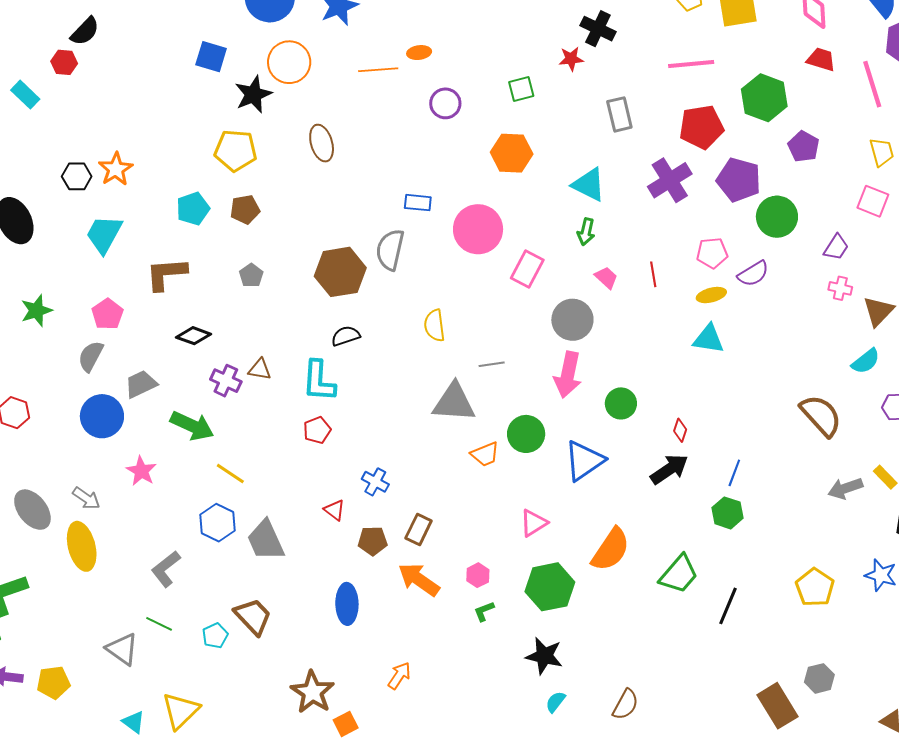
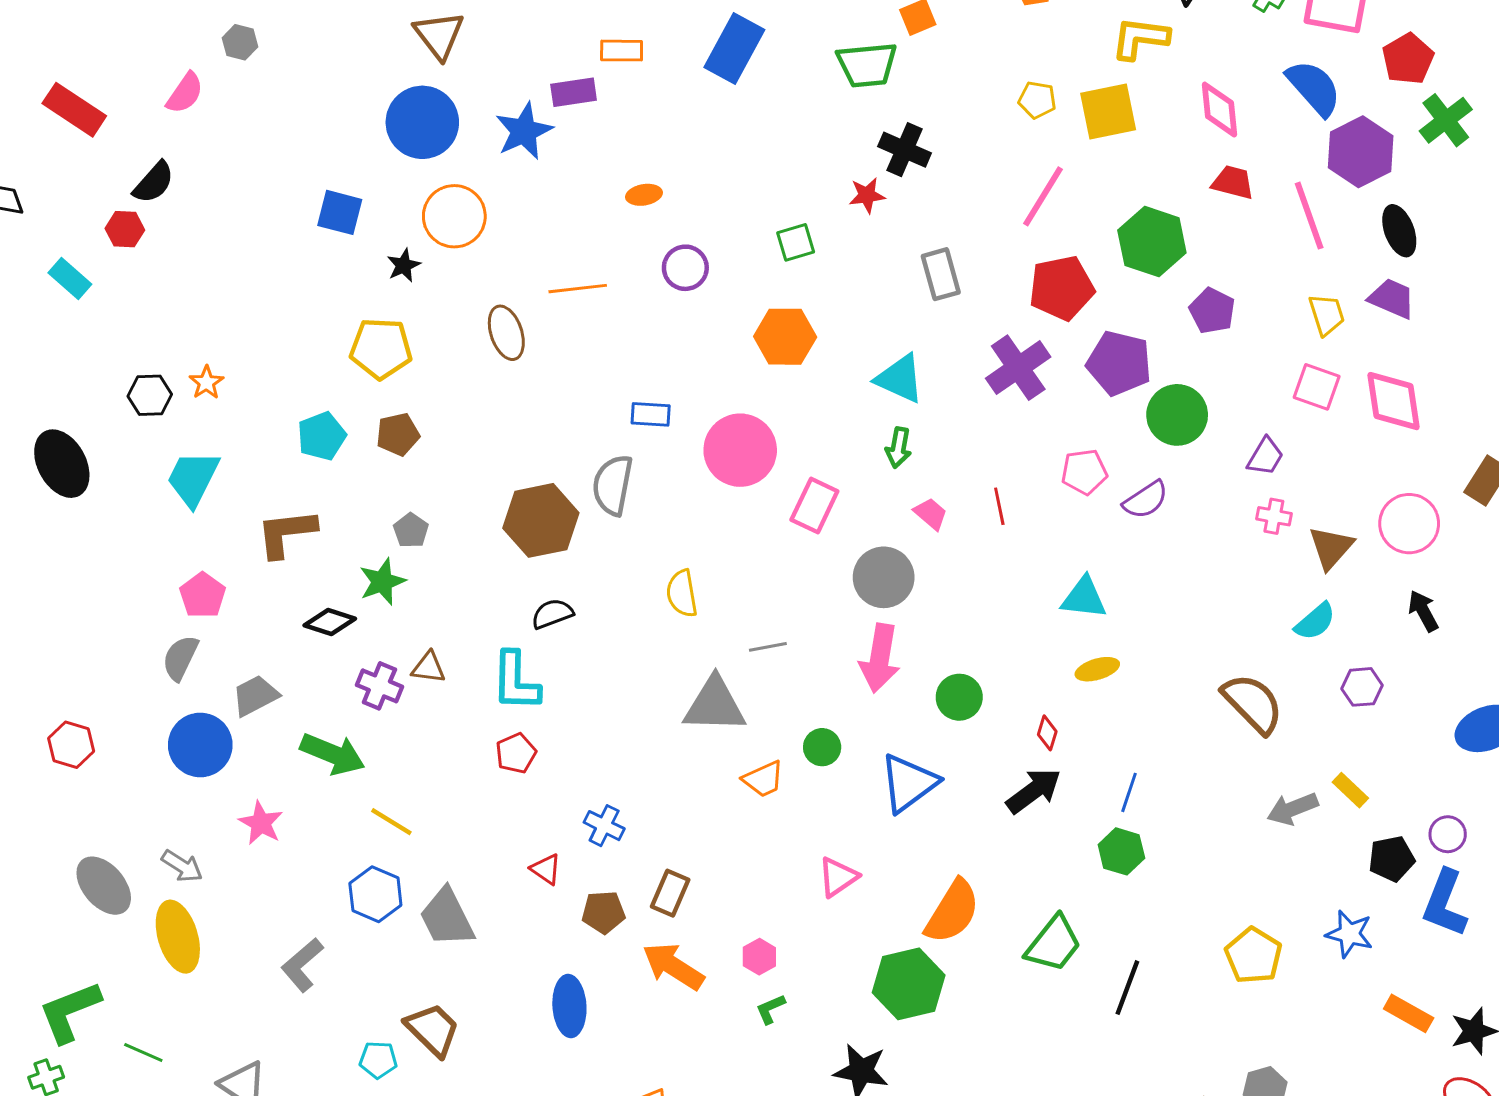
pink line: (691, 64) -> (1043, 196), turned -51
orange line: (378, 70) -> (578, 289), moved
black star: (253, 94) -> (404, 265), size x0.6
orange star: (116, 169) -> (206, 383), size x0.7
yellow ellipse: (711, 295) -> (1097, 669), moved
green star: (36, 311) -> (382, 582), moved
green circle: (526, 434) -> (822, 747), size x0.7
green hexagon: (550, 587) -> (909, 984), moved
green line: (159, 624) -> (143, 1052), moved
cyan pentagon: (215, 636) -> (378, 1060), turned 30

